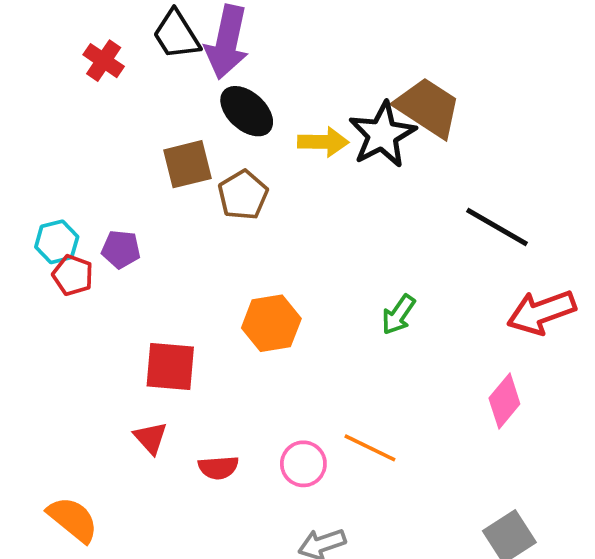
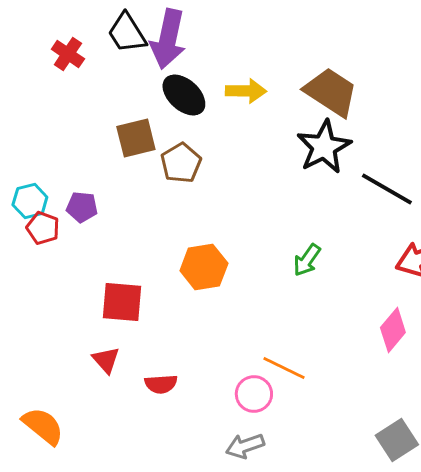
black star: (382, 135) -> (324, 147), moved
yellow arrow: (323, 142) -> (246, 91), moved
pink circle: (303, 464) -> (254, 394), moved

